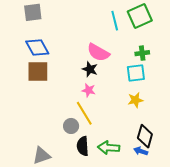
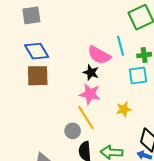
cyan line: (115, 21) -> (121, 46), moved
pink star: (89, 90) -> (90, 94), size x1.5
yellow star: (135, 100) -> (124, 109), moved

